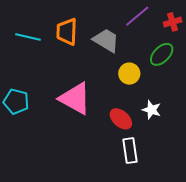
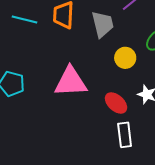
gray trapezoid: (106, 40) -> (103, 24), turned 44
pink triangle: (75, 98) -> (71, 82), turned -33

